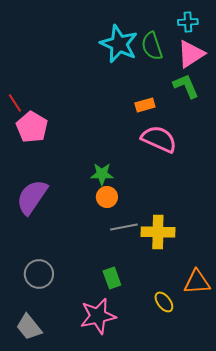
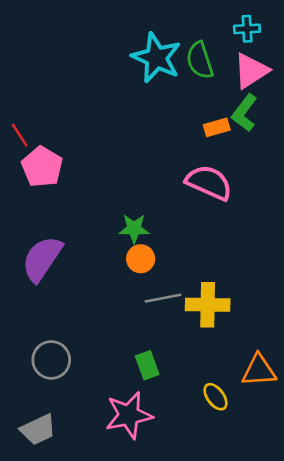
green L-shape: (186, 86) -> (244, 113), turned -120
orange rectangle: (145, 105) -> (217, 127), moved
gray trapezoid: (29, 327) -> (38, 430), turned -76

